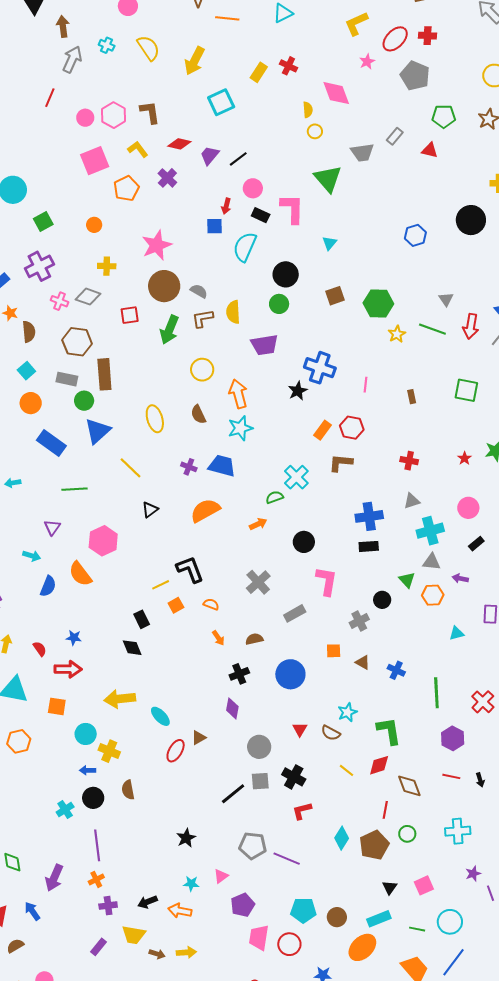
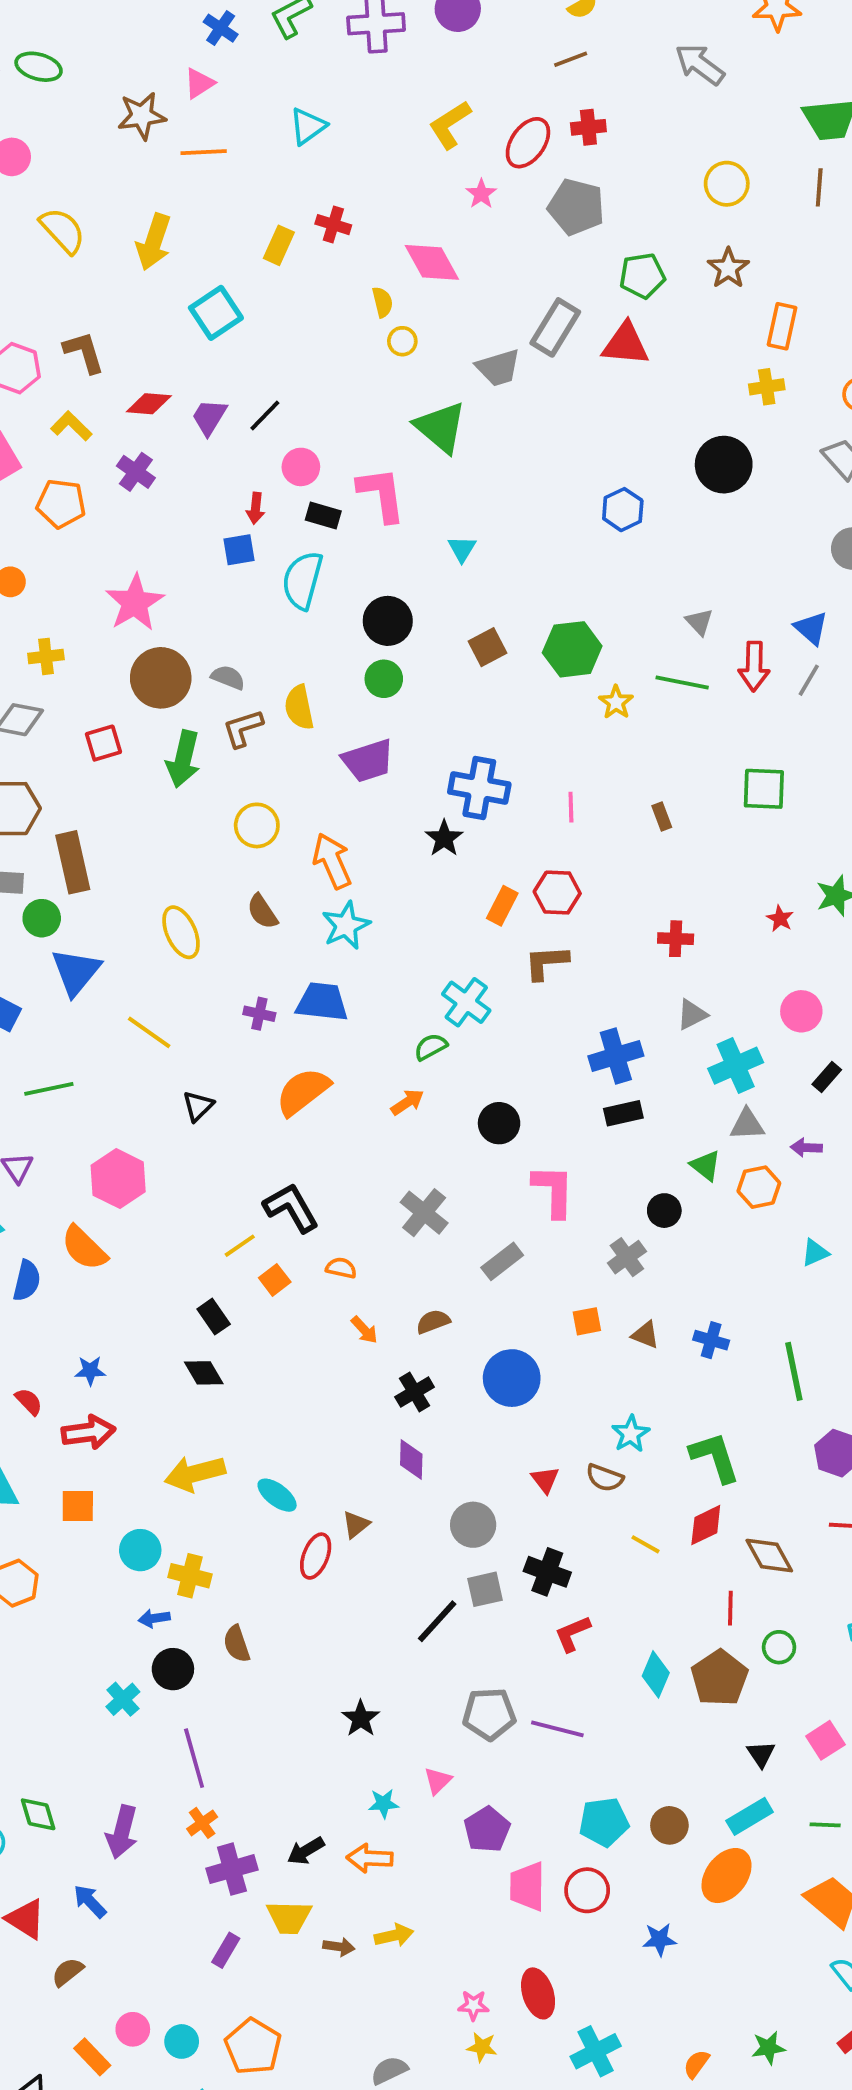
gray rectangle: (395, 136) -> (555, 327), size x1.6
red triangle: (430, 150) -> (626, 344), size x1.5
orange pentagon: (126, 188) -> (61, 504), turned -30
purple cross: (108, 906) -> (232, 1869), size x1.4

